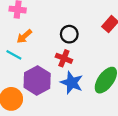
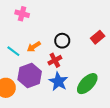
orange arrow: (24, 36) -> (34, 47), moved
red cross: (64, 58) -> (55, 60), turned 32

